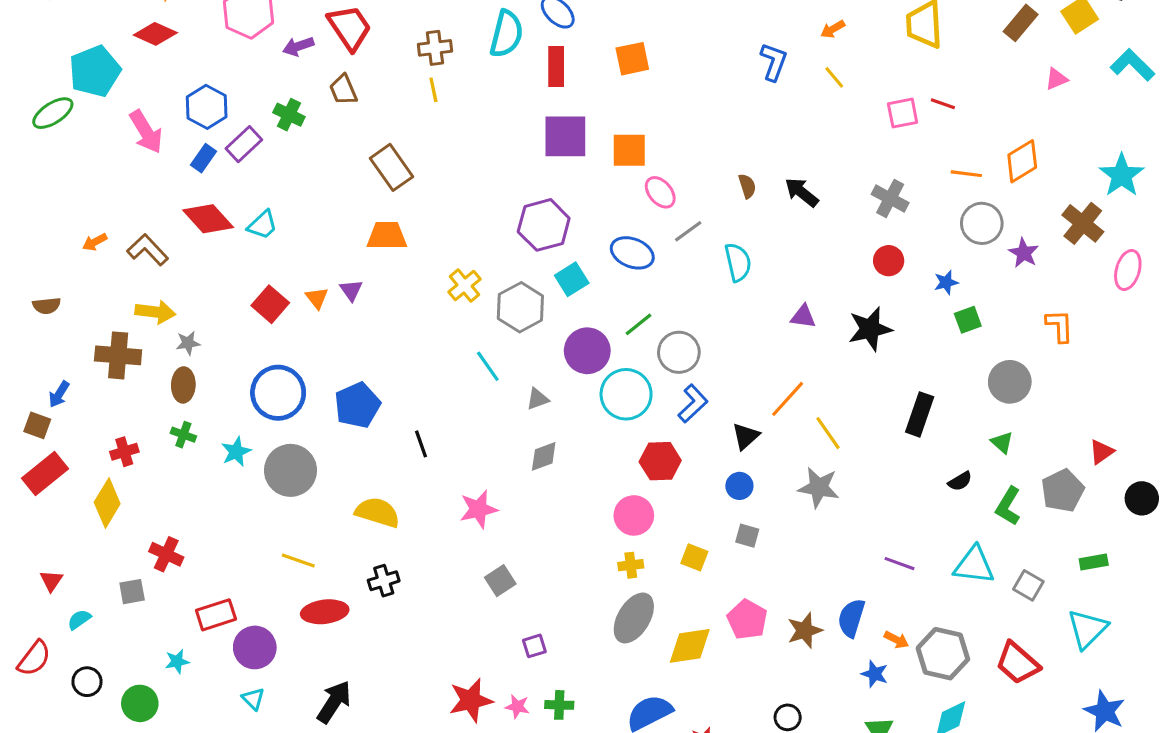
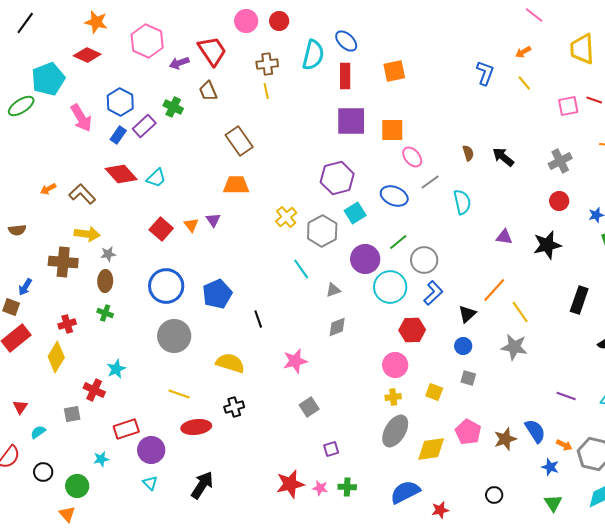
gray cross: (890, 199) -> (560, 161), turned 35
cyan star: (236, 452) -> (116, 369), moved
blue semicircle: (851, 618) -> (535, 431), turned 130

